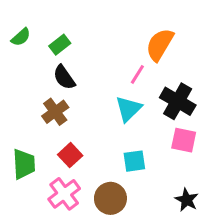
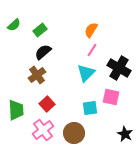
orange semicircle: (160, 45) -> (91, 30), moved, size x0.7
black semicircle: (64, 77) -> (43, 52), turned 84
pink square: (184, 140) -> (111, 97), moved

